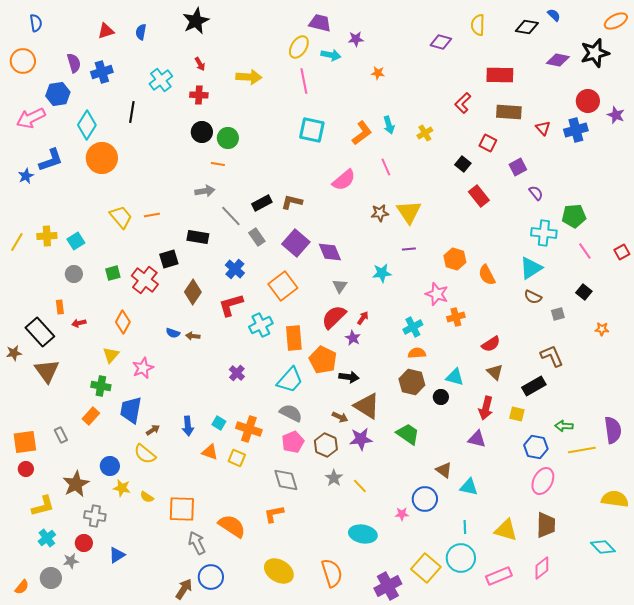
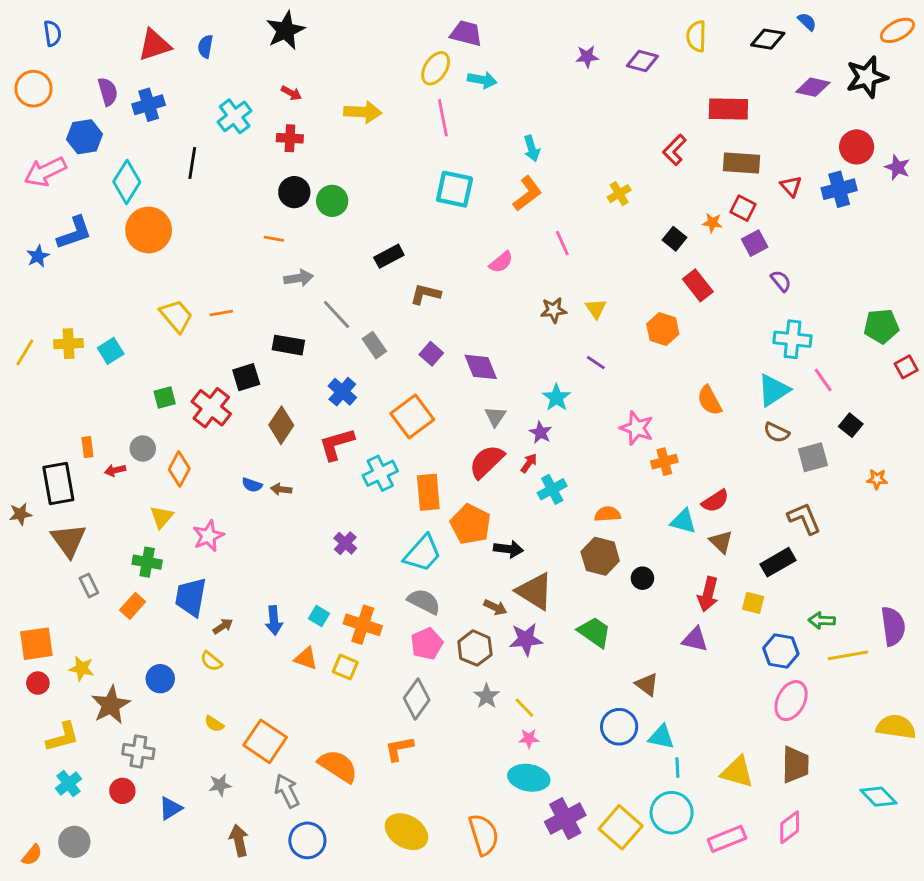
red triangle: (106, 31) -> (154, 45), size x1.4
purple star: (356, 39) -> (587, 57), moved
red arrow: (200, 64) -> (291, 93), turned -32
orange star: (378, 73) -> (712, 223), moved
cyan arrow: (389, 125) -> (532, 148), moved
red square: (488, 143) -> (743, 208), moved
orange line: (218, 164) -> (274, 239), moved
pink semicircle: (344, 180) -> (501, 262), size x0.7
black rectangle: (262, 203) -> (389, 256), moved
yellow triangle: (409, 212) -> (596, 309), size x0.6
green pentagon: (574, 216) -> (881, 326), moved
purple square: (296, 243) -> (431, 354), size x0.6
purple line: (409, 249) -> (596, 363), turned 40
pink line: (585, 251) -> (823, 380), moved
orange hexagon: (455, 259) -> (663, 329), moved
cyan star: (382, 273) -> (557, 398), turned -30
gray circle: (74, 274) -> (143, 449), moved
gray square: (558, 314) -> (813, 457), size x1.5
cyan cross: (413, 327) -> (552, 489), moved
black rectangle: (40, 332) -> (58, 483), turned 32
purple star: (353, 338) -> (540, 432), moved
cyan triangle: (455, 377) -> (683, 521), moved
gray rectangle: (61, 435) -> (89, 585), moved
yellow semicircle: (145, 454) -> (211, 661), size x0.7
gray diamond: (286, 480) -> (417, 699), turned 52
cyan triangle: (469, 487) -> (661, 737), moved
yellow star: (122, 488) -> (82, 668), moved
orange square: (182, 509) -> (265, 741), turned 32
pink star: (402, 514) -> (529, 738), moved
gray star: (71, 561) -> (220, 785), moved
purple cross: (388, 586) -> (565, 819), moved
brown arrow: (184, 589) -> (239, 840), moved, turned -45

